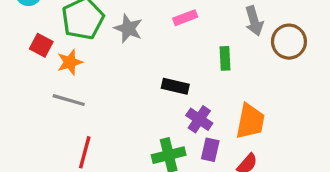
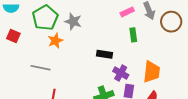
pink rectangle: (185, 18) -> (127, 12), moved
red square: (41, 45) -> (13, 36), moved
orange star: (70, 62) -> (55, 41), moved

